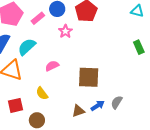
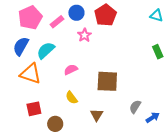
yellow semicircle: (42, 93) -> (71, 98), moved
blue arrow: (98, 106) -> (153, 117), moved
brown triangle: (78, 111) -> (97, 115), turned -40

